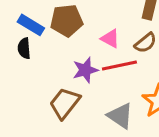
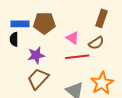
blue rectangle: (31, 25) -> (20, 24), turned -36
purple star: (85, 70) -> (36, 55), moved

